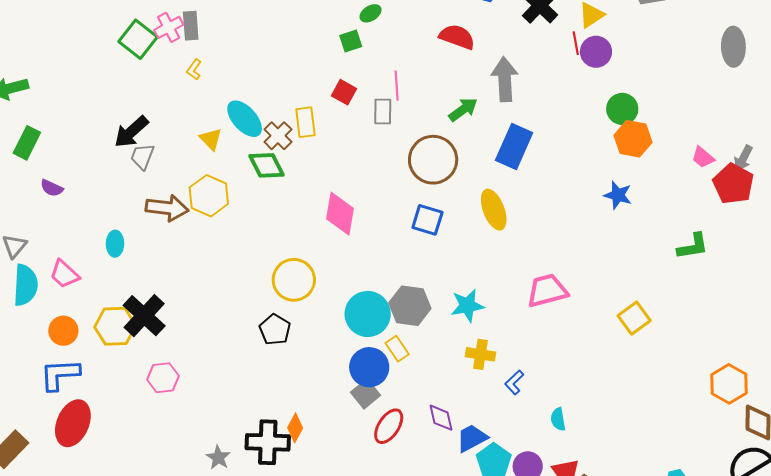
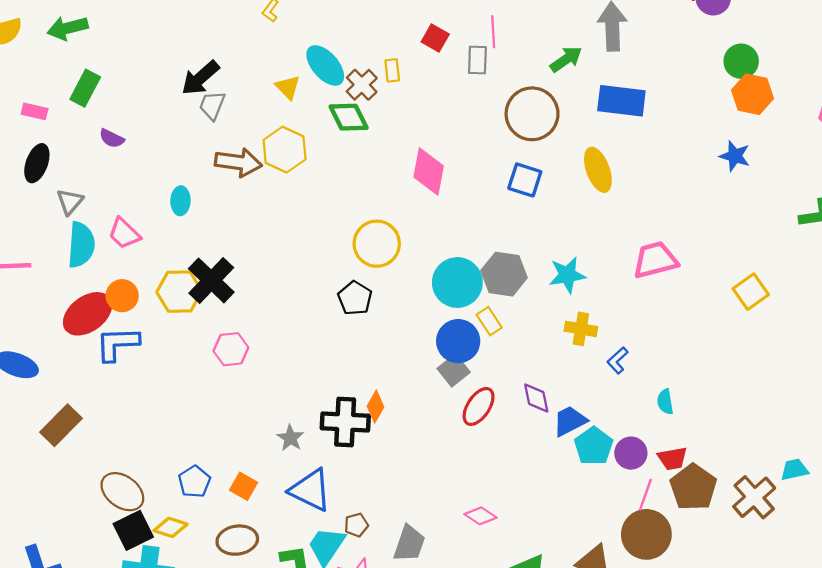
yellow rectangle: (305, 122) -> (392, 70), size x0.7
blue rectangle: (514, 147) -> (621, 101), turned 72
red ellipse: (73, 423) -> (88, 314), moved, turned 30

